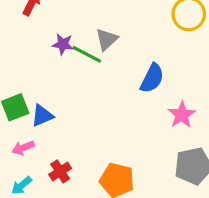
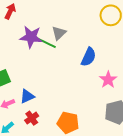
purple star: (63, 44) -> (31, 37), size x1.6
blue triangle: (42, 116) -> (27, 96), moved

